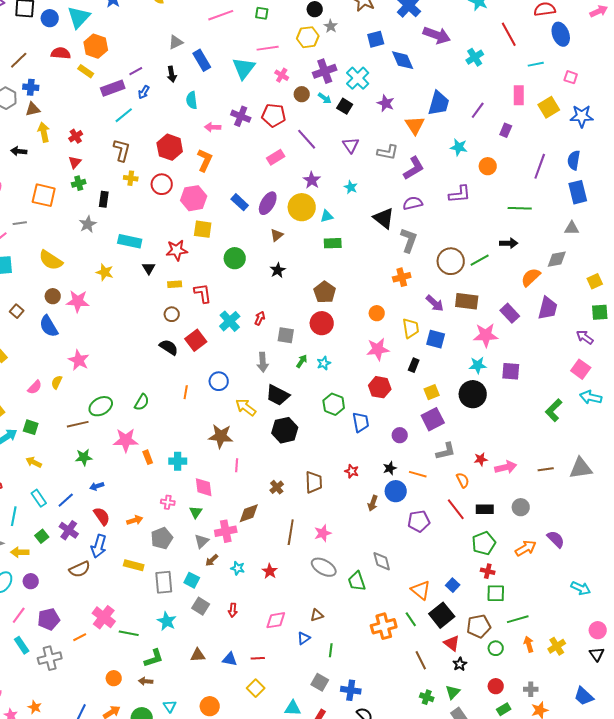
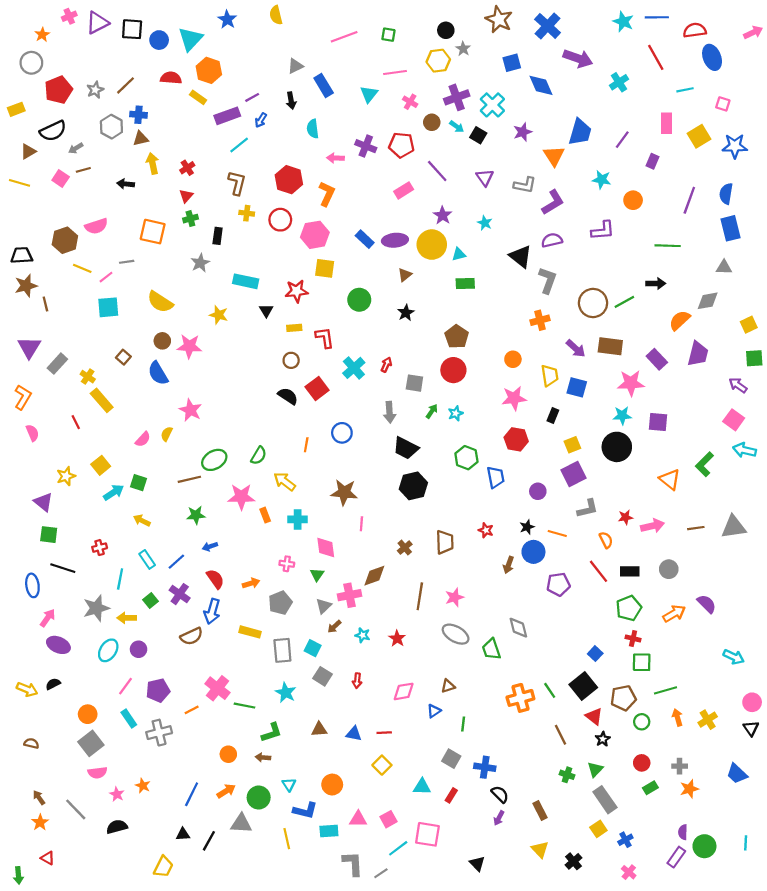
cyan triangle: (244, 68) -> (369, 94), size x0.7
purple star: (386, 103) -> (523, 132), turned 30
purple ellipse: (268, 203) -> (395, 240), turned 55
yellow arrow: (246, 407) -> (285, 482), moved
orange triangle: (421, 590) -> (670, 479), moved

